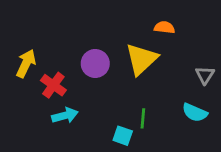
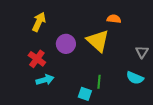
yellow triangle: (141, 59) -> (98, 41), turned -35
yellow arrow: (26, 63) -> (39, 22), moved

